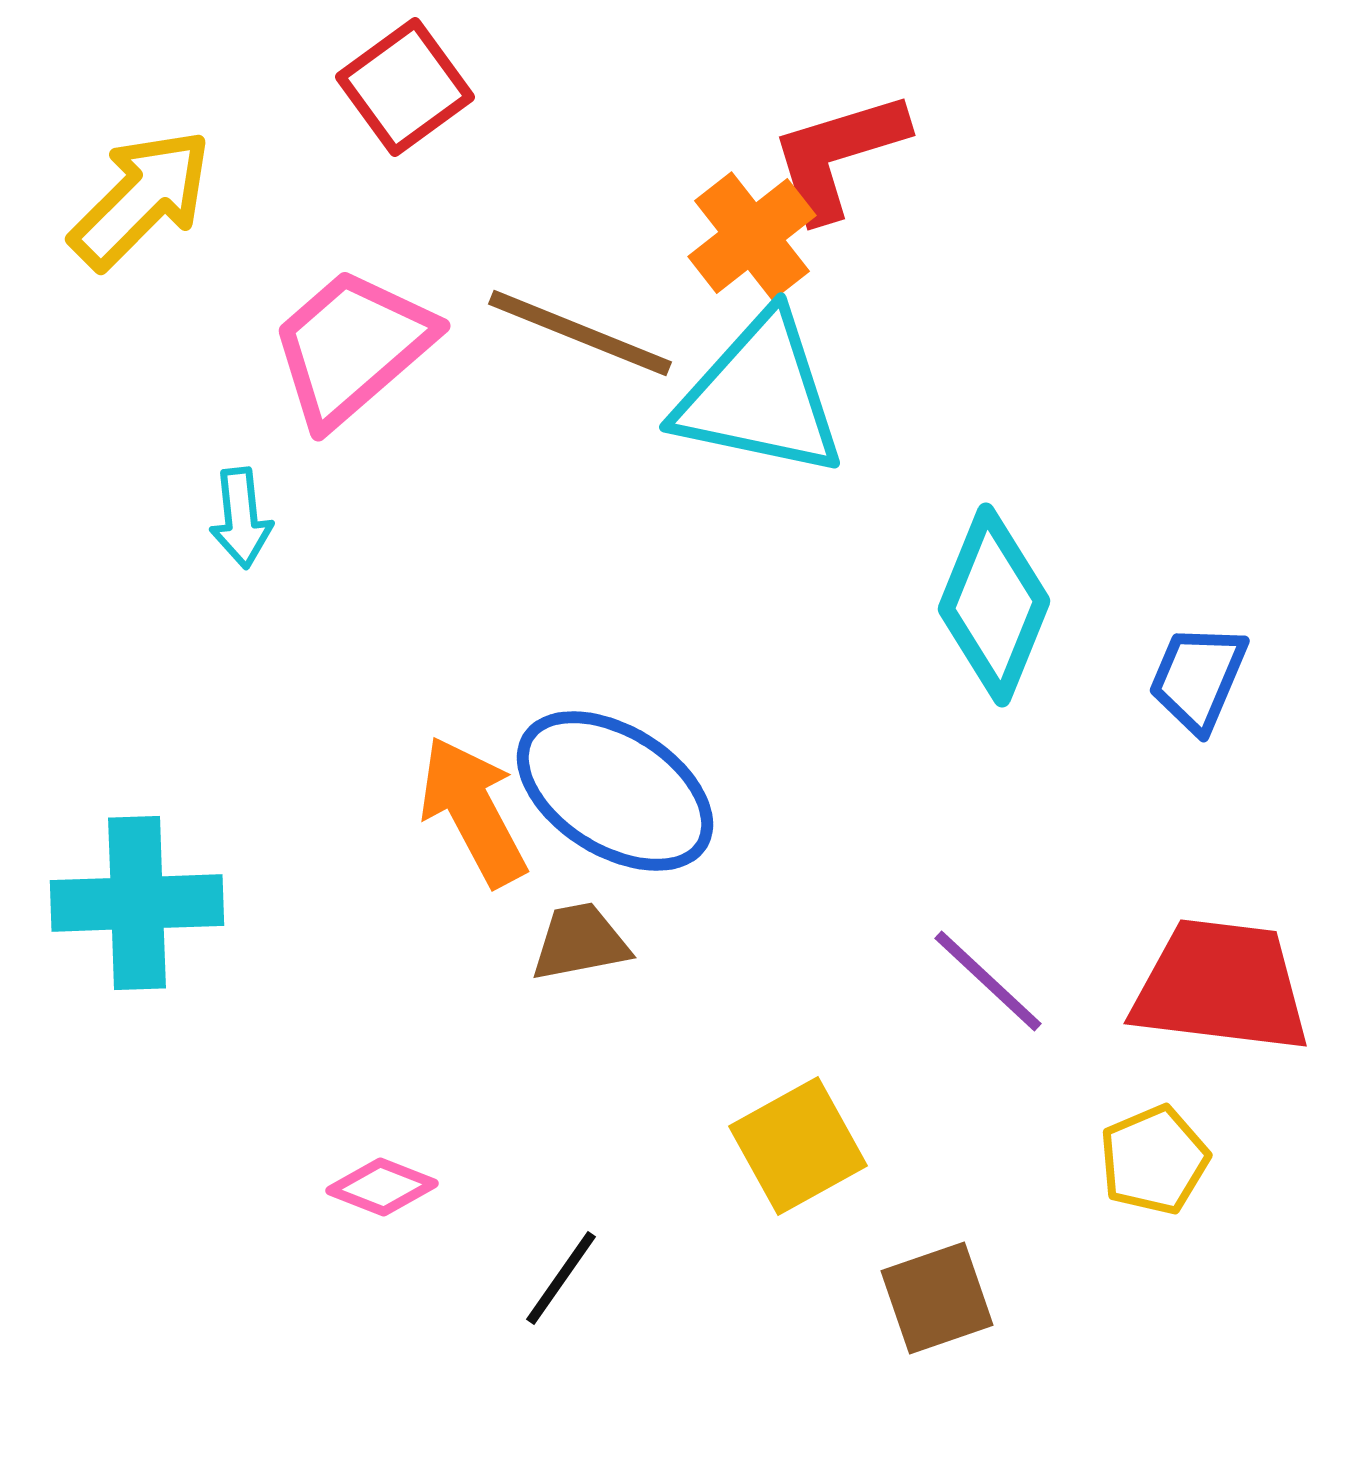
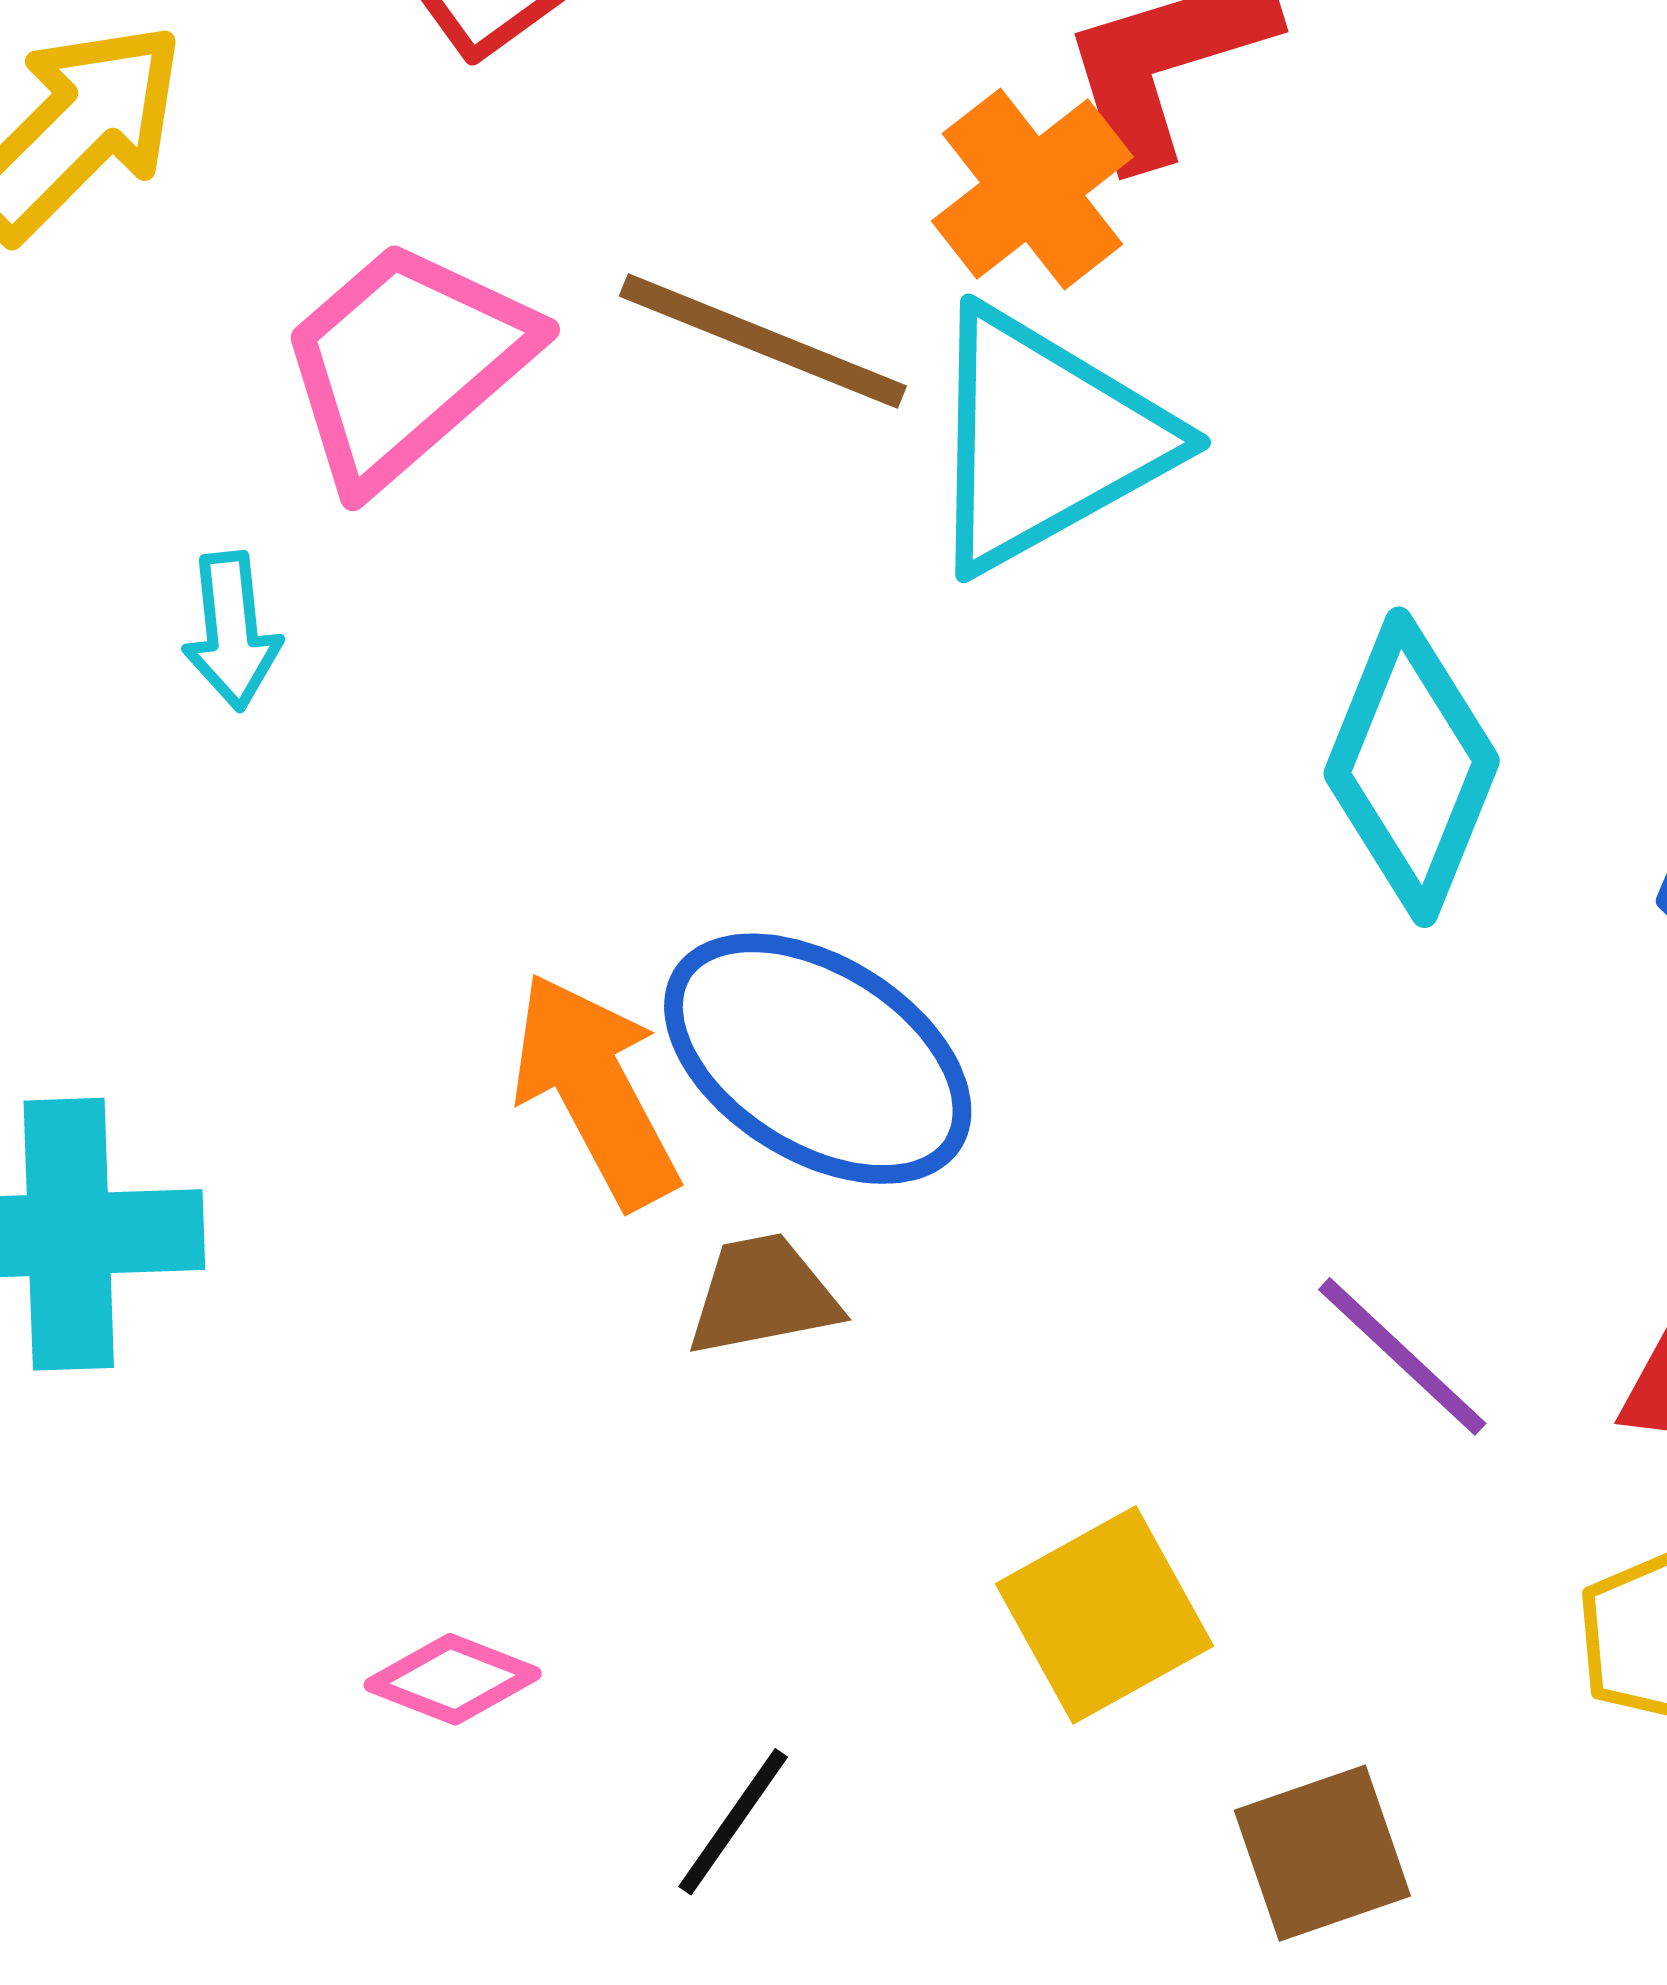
cyan triangle: (760, 396) -> (1045, 440), turned -41

